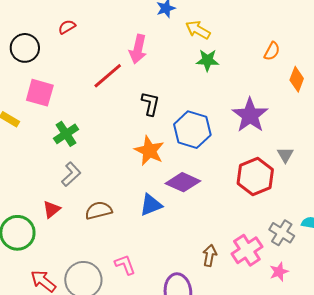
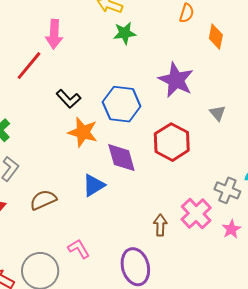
black L-shape: (150, 104) -> (69, 99), moved, turned 135
red hexagon: (255, 177) -> (172, 142), moved
purple diamond: (183, 182) -> (121, 158), turned 60

